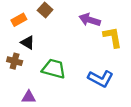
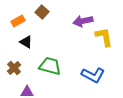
purple arrow: (90, 20) -> (83, 21), turned -30
brown cross: (15, 61) -> (14, 68), moved, turned 32

